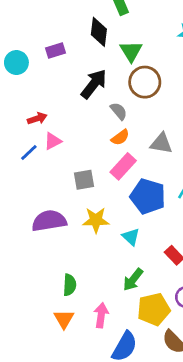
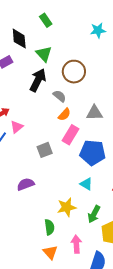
black diamond: (99, 32) -> (19, 39), moved
green triangle: (131, 51) -> (44, 54), moved
yellow star: (96, 220) -> (67, 207), moved
purple semicircle: (49, 221) -> (26, 184), size x0.7

